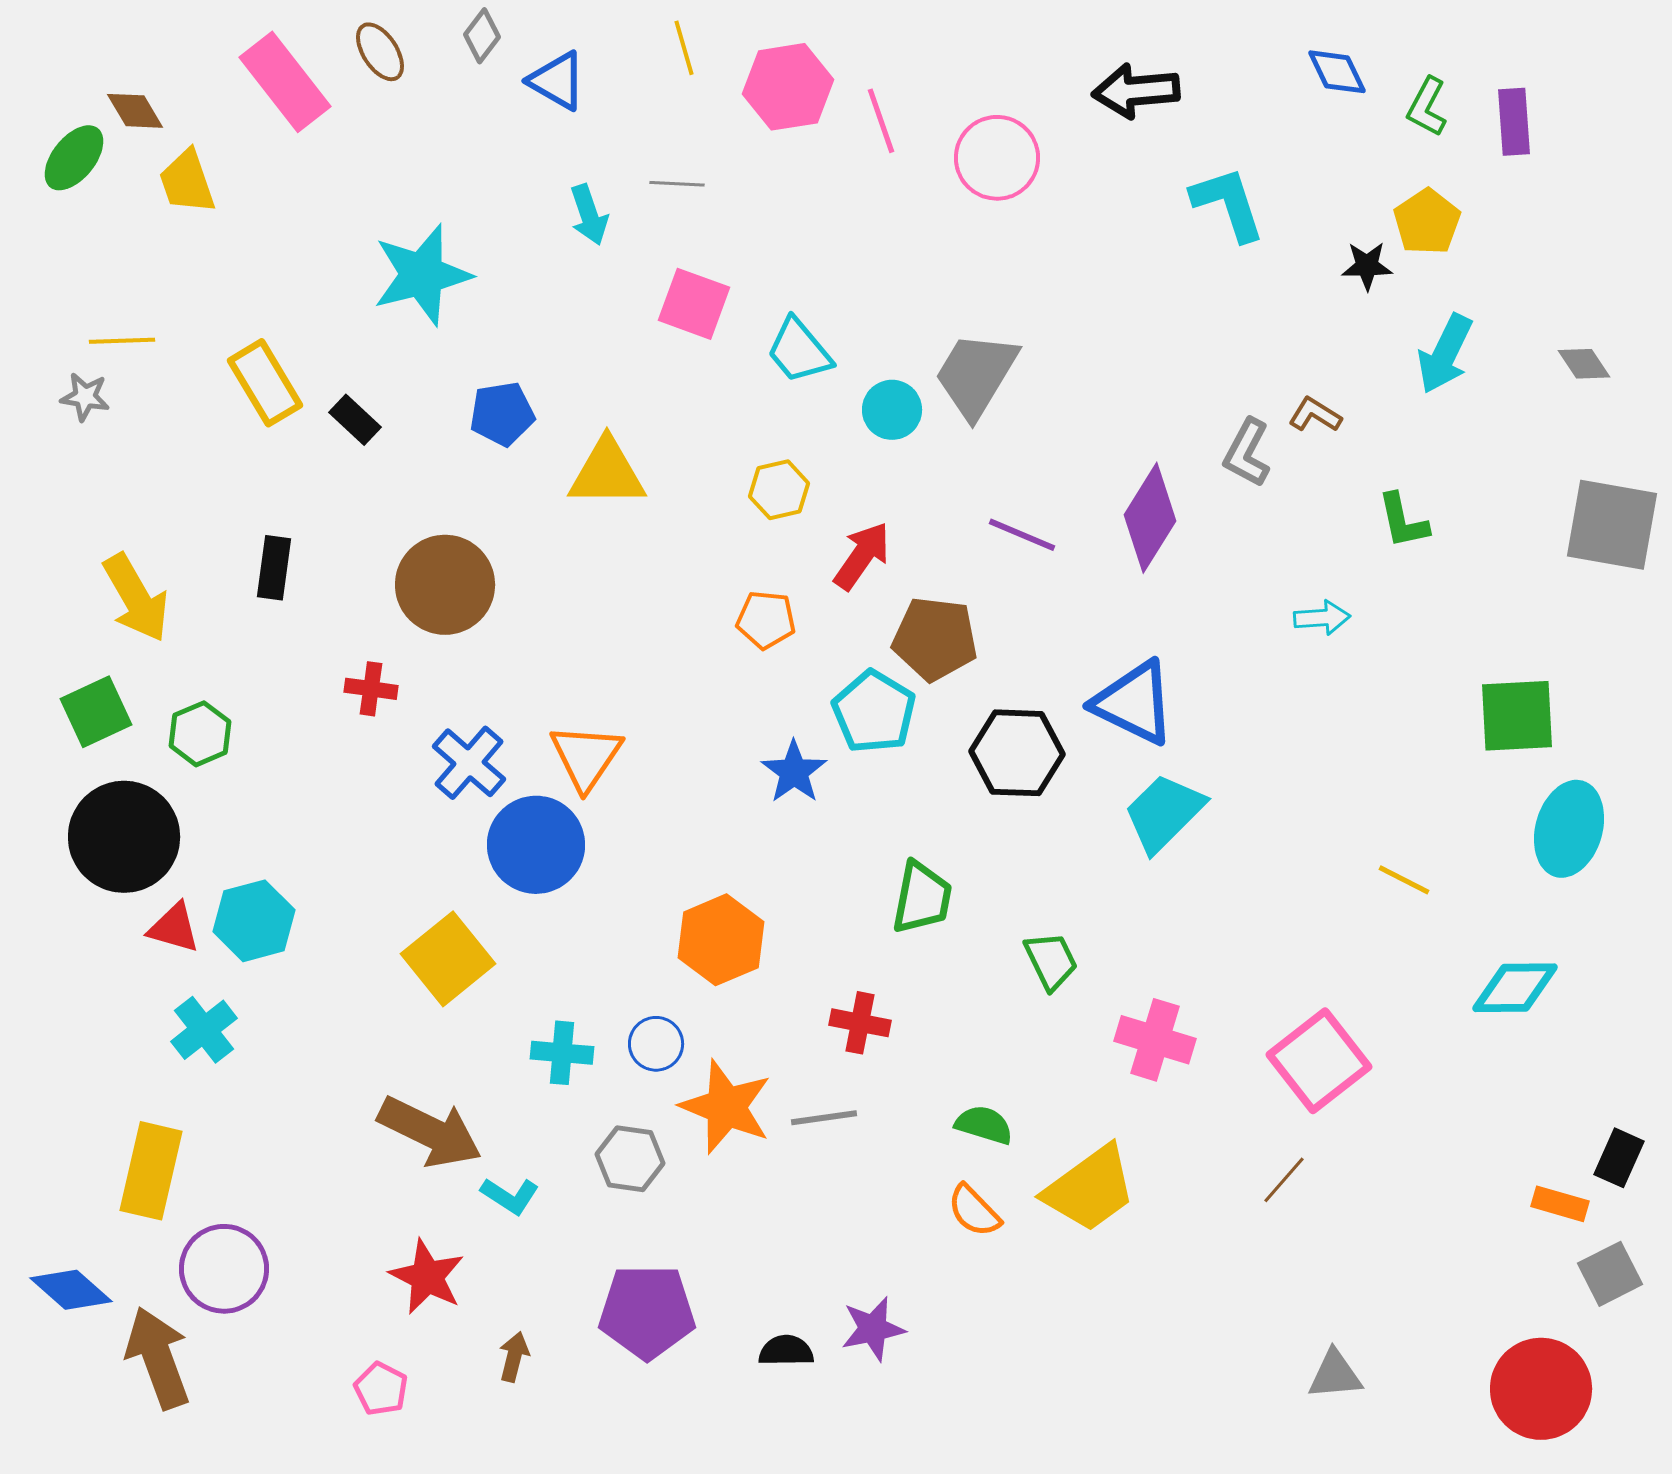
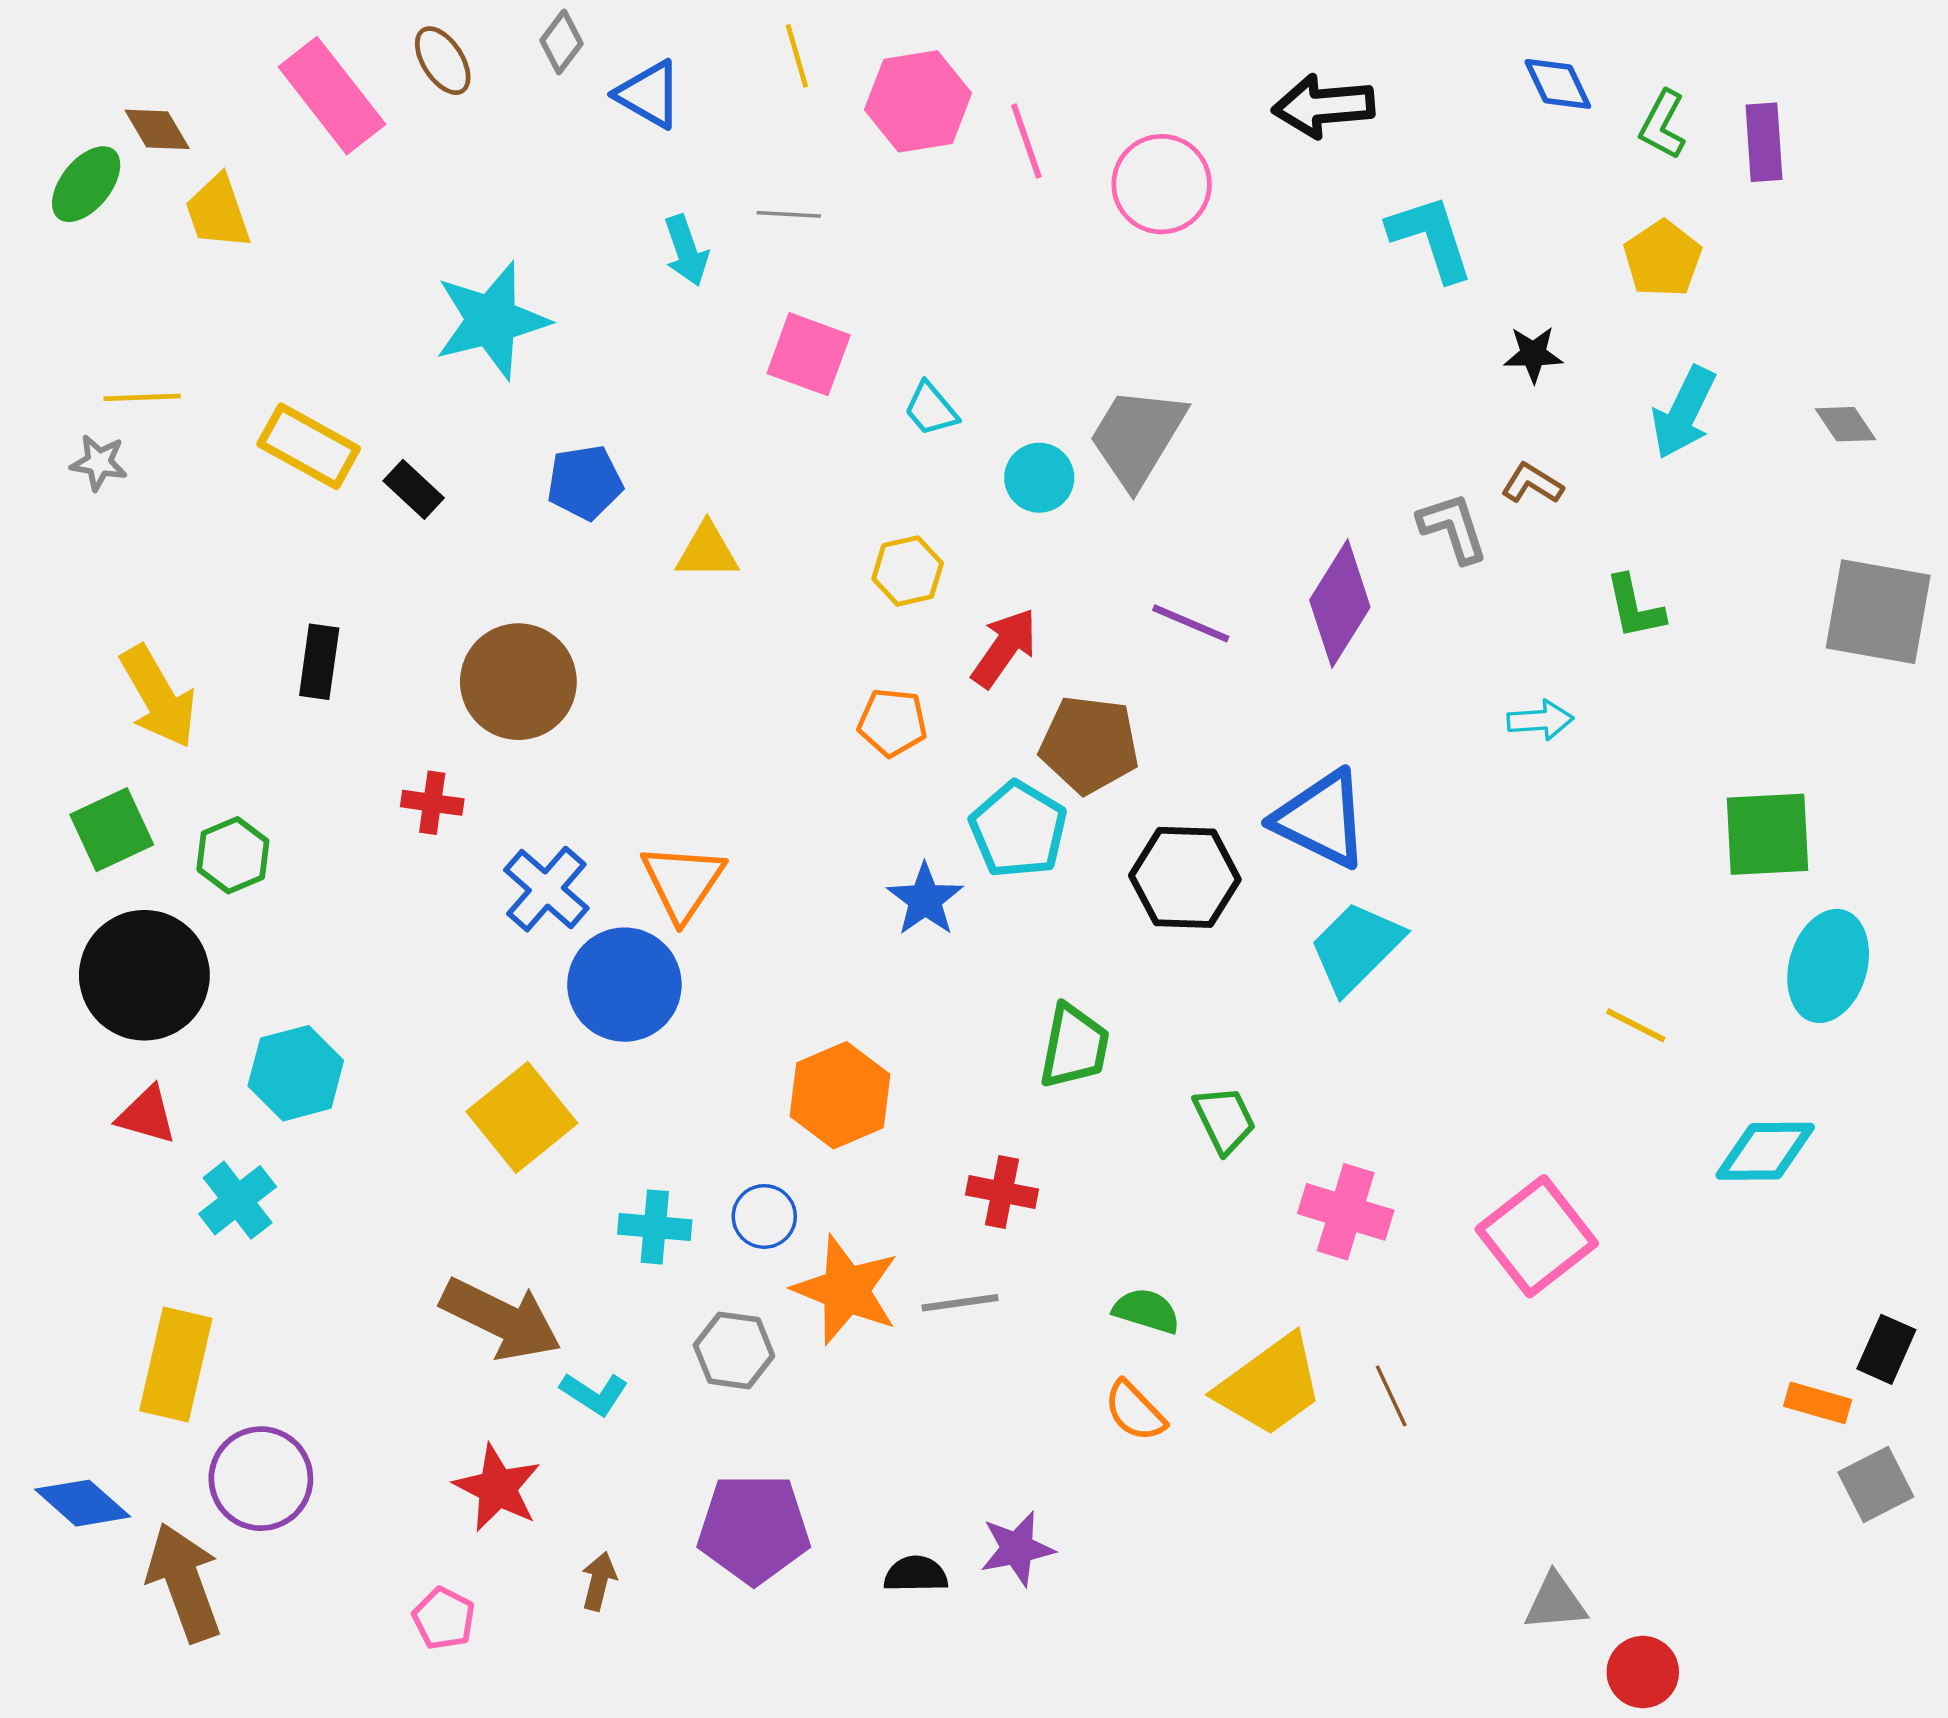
black star: (1367, 266) -> (1533, 354), moved
cyan trapezoid: (799, 351) -> (931, 409), size x0.7
yellow rectangle: (265, 383) -> (309, 446), turned -30
gray L-shape: (1247, 453) -> (1453, 528), turned 134
yellow triangle: (607, 473) -> (707, 551), size x0.7
red triangle: (174, 928) -> (147, 1115), moved
brown line: (1284, 1180) -> (1391, 1396), moved, turned -66
red circle: (1541, 1389) -> (1643, 1672), moved, size x0.6

